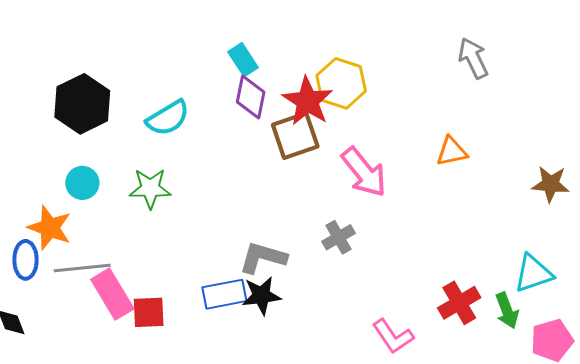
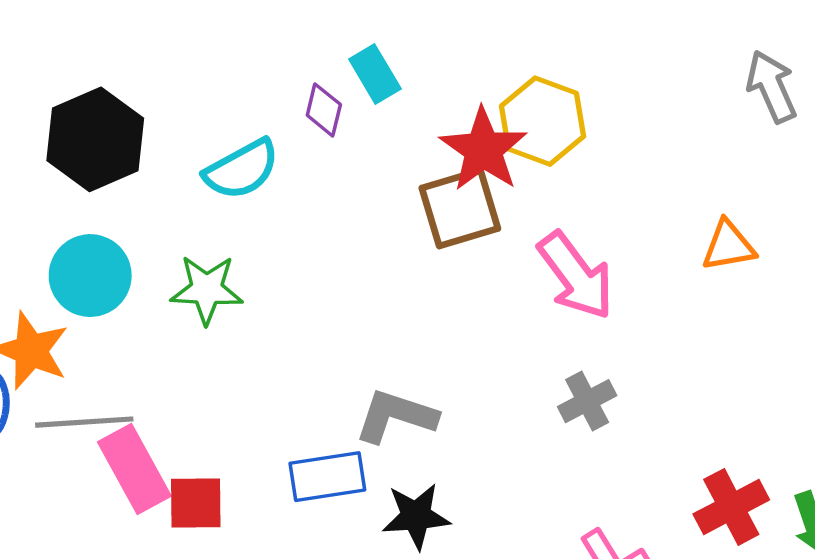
purple diamond: (251, 97) -> (324, 110), moved, size x0.7
cyan circle: (82, 183) -> (90, 276), size x1.4
gray cross: (339, 237) -> (587, 401), moved
black star: (261, 296) -> (416, 516), moved

